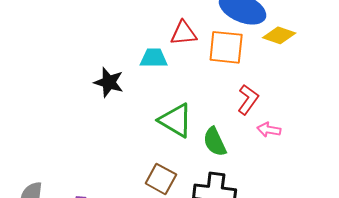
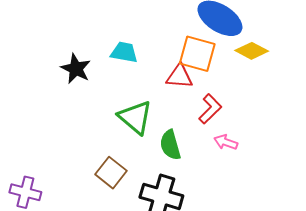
red triangle: (184, 33) -> (179, 76), moved

